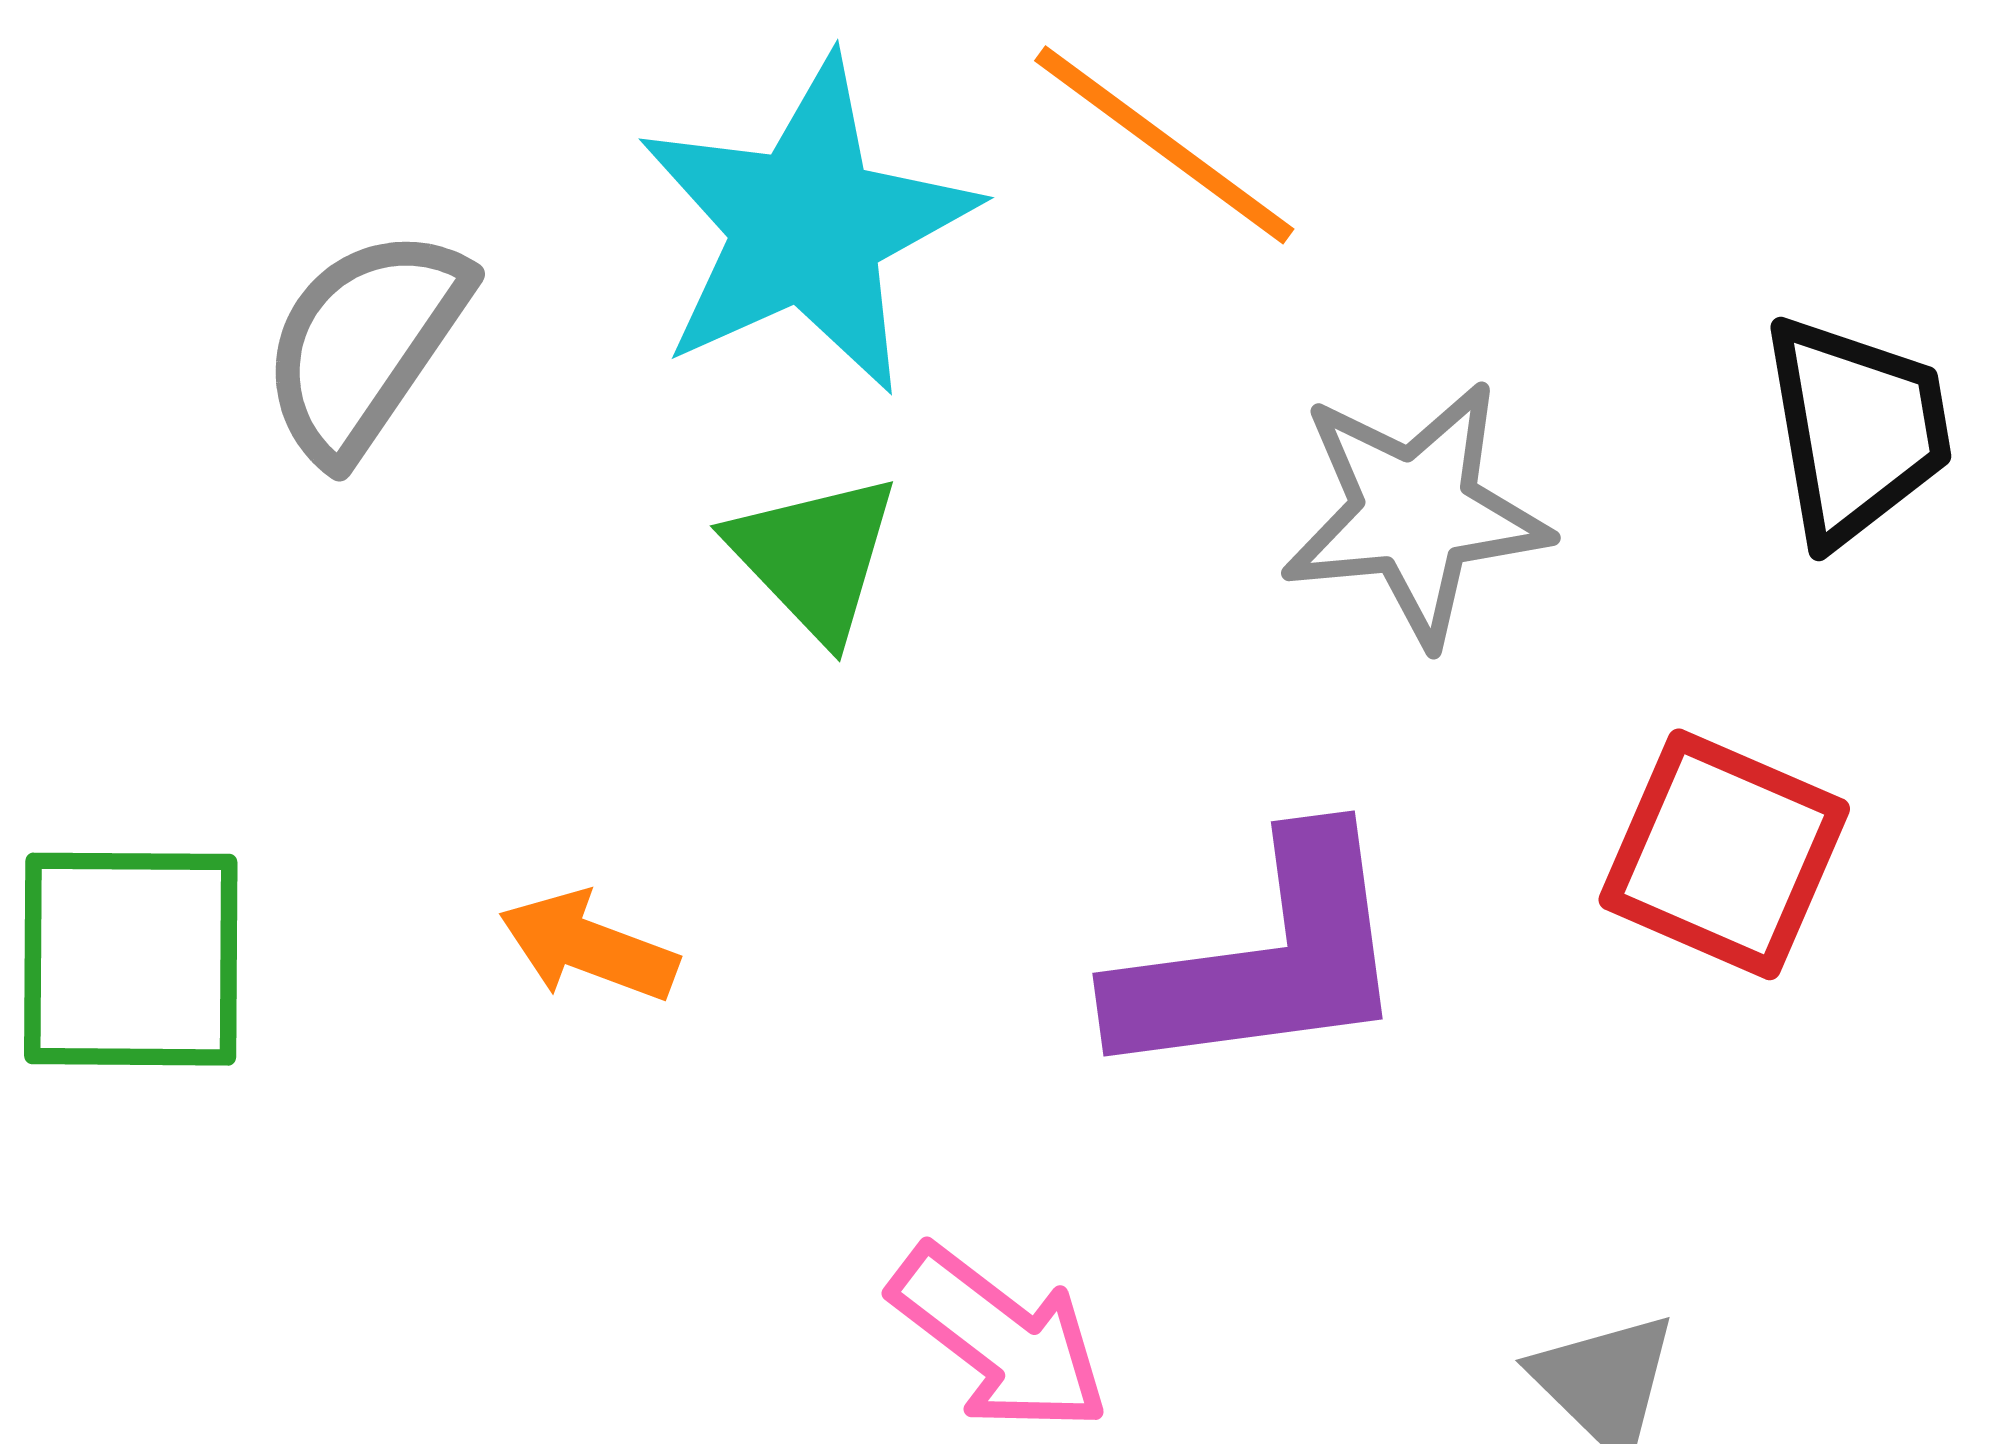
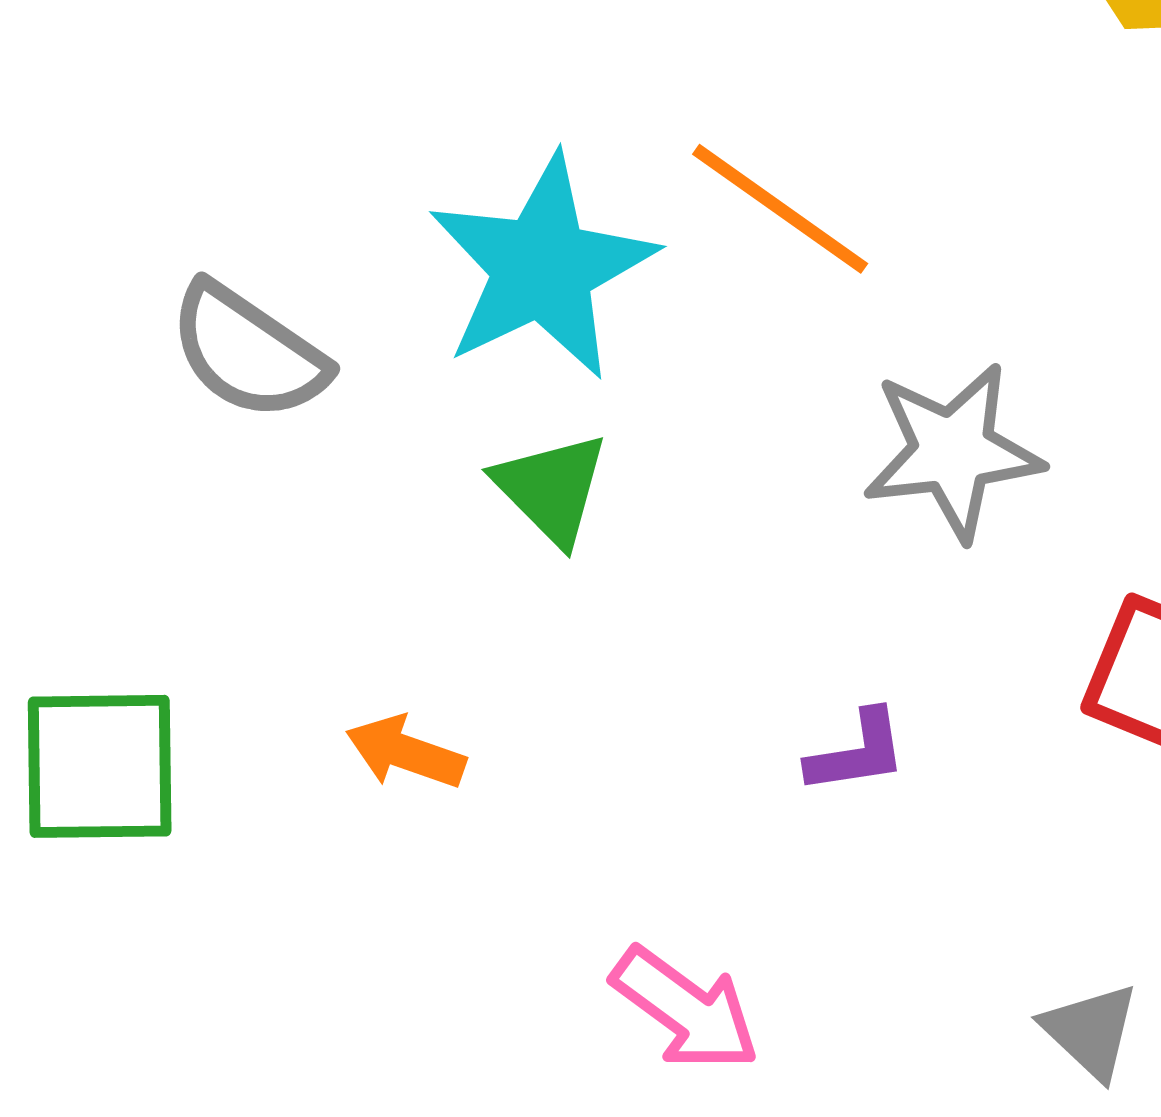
gray semicircle: (365, 344) -> (248, 352), turned -89
purple L-shape: (1263, 960) -> (857, 752), size x0.5

